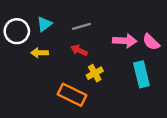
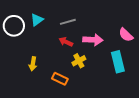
pink arrow: (125, 41) -> (93, 40), moved
yellow arrow: (40, 53) -> (33, 64), moved, turned -80
orange rectangle: (72, 95) -> (60, 79), size x0.7

